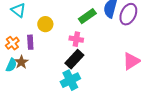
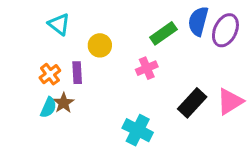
pink cross: (76, 39) -> (147, 68), turned -32
black rectangle: (74, 59) -> (192, 103), moved
cyan cross: (70, 80) -> (138, 130), turned -36

